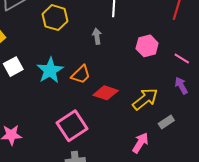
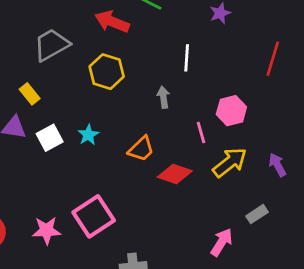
pink line: (182, 58) -> (201, 132), moved, turned 42
cyan star: (50, 70) -> (88, 135), moved, size x0.6
yellow arrow: (145, 99) -> (230, 162), moved
pink square: (72, 126) -> (94, 216), moved

